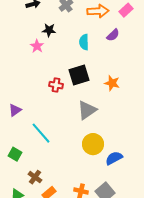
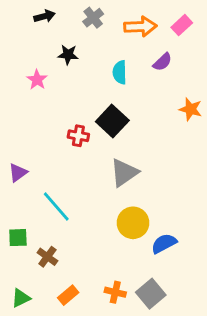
pink star: (37, 46) -> (37, 80), moved
black square: (79, 75) -> (112, 121), turned -30
orange star: (112, 83) -> (191, 109), moved
green square: (15, 154) -> (18, 238), turned -32
brown cross: (35, 177) -> (47, 257), moved

